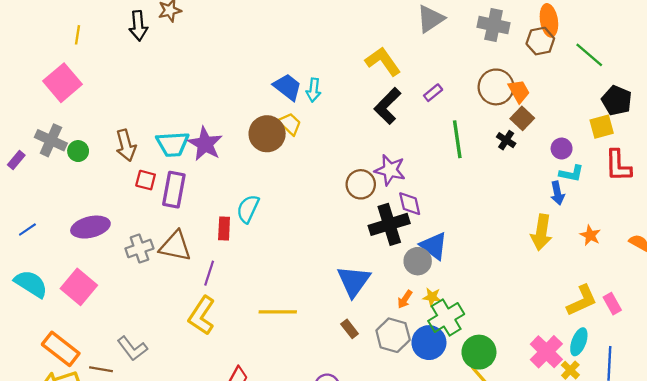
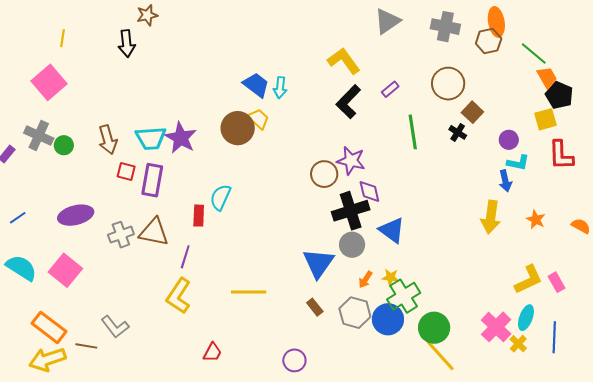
black arrow: (138, 26) -> (127, 43), moved
orange trapezoid: (519, 91) -> (547, 77), moved
gray circle: (418, 261) -> (352, 245), moved

